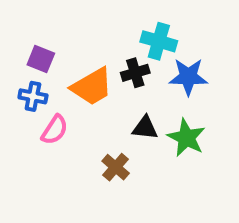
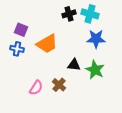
cyan cross: (159, 41) -> (90, 14), moved
black cross: (135, 73) -> (69, 14), moved
pink semicircle: (55, 130) -> (36, 88), moved

